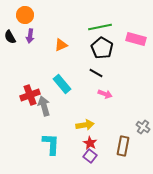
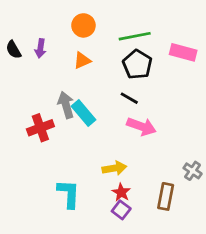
orange circle: (25, 15) -> (83, 25), moved
pink arrow: (105, 94) -> (141, 126), size x1.5
gray arrow: (44, 106) -> (66, 105), moved

